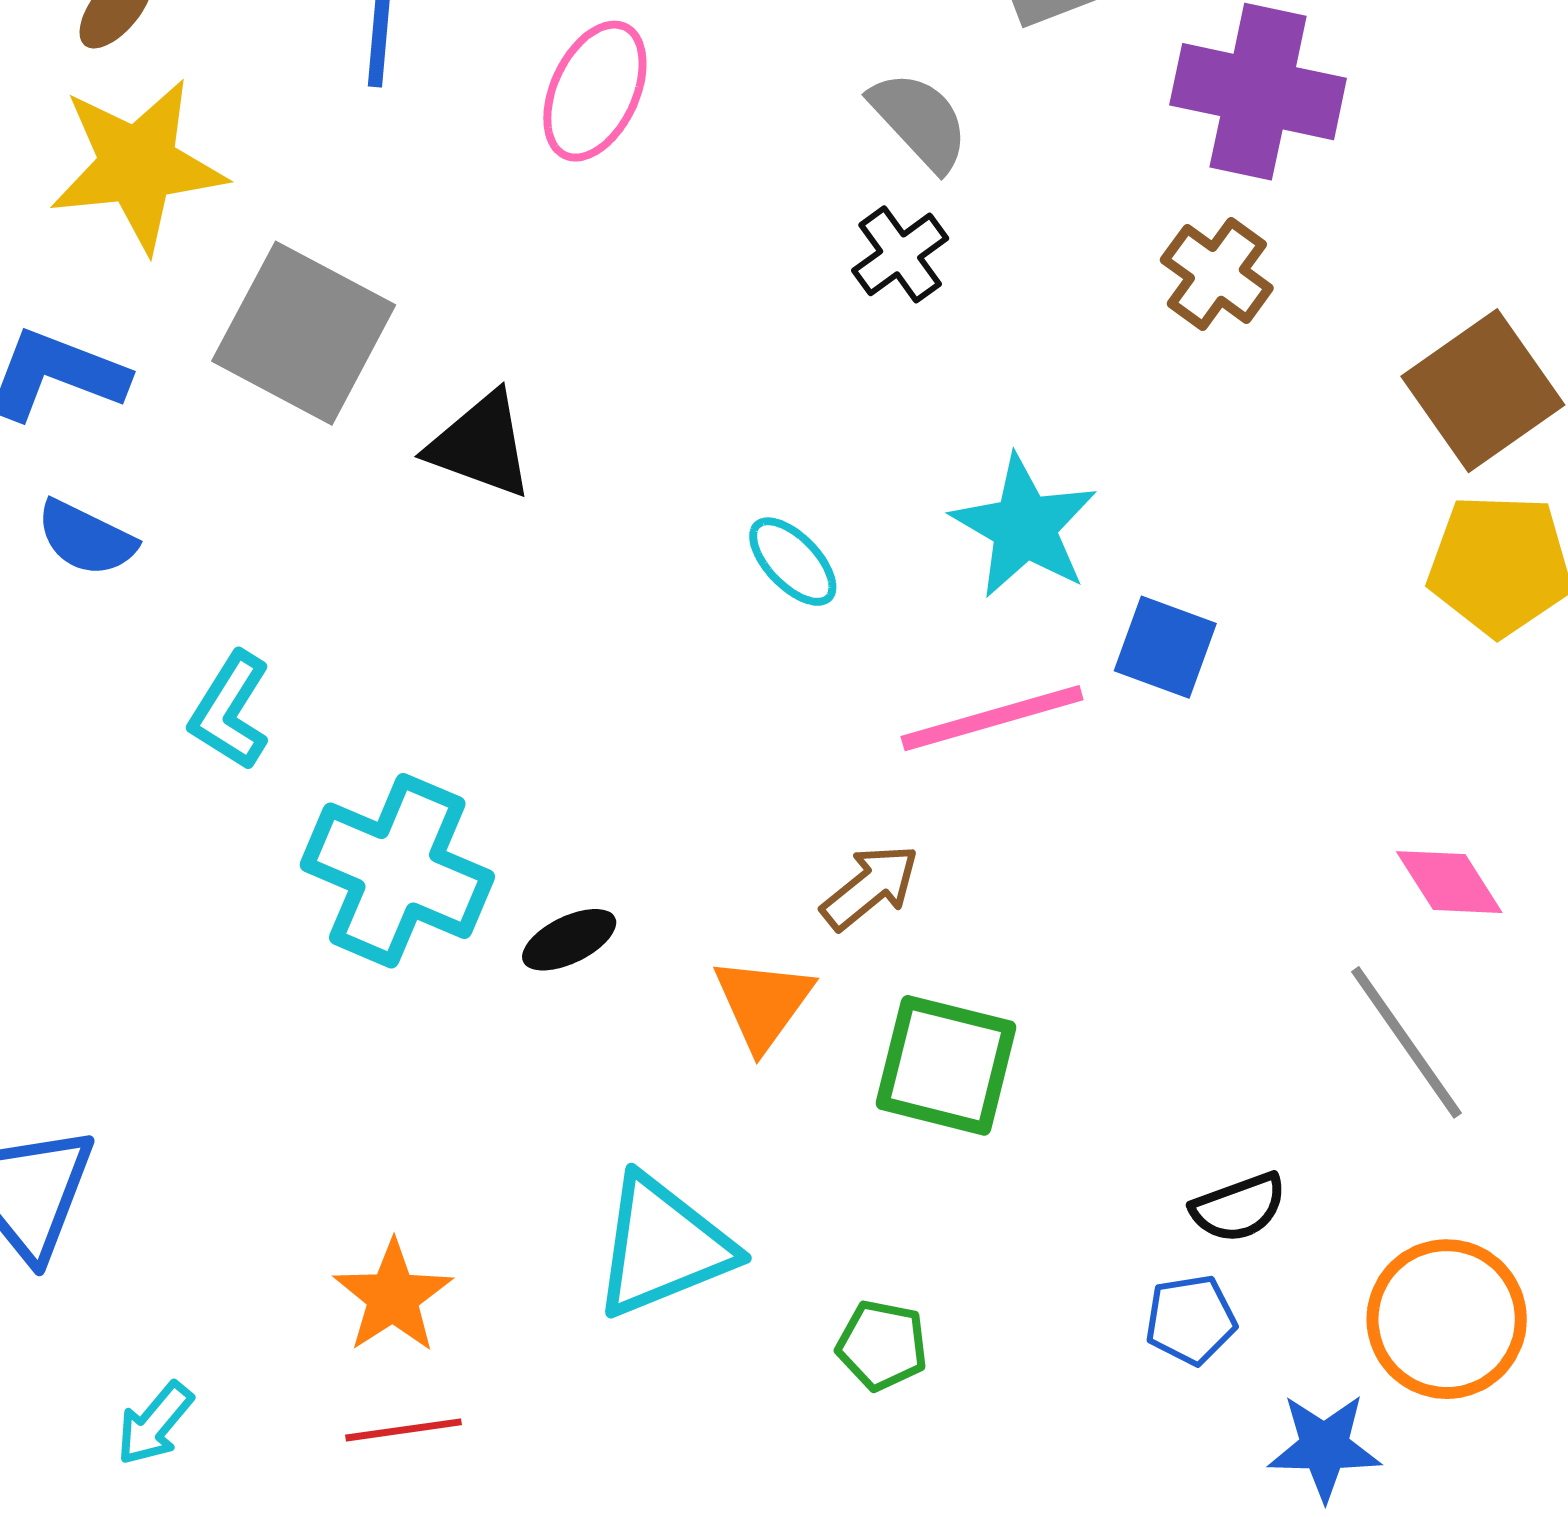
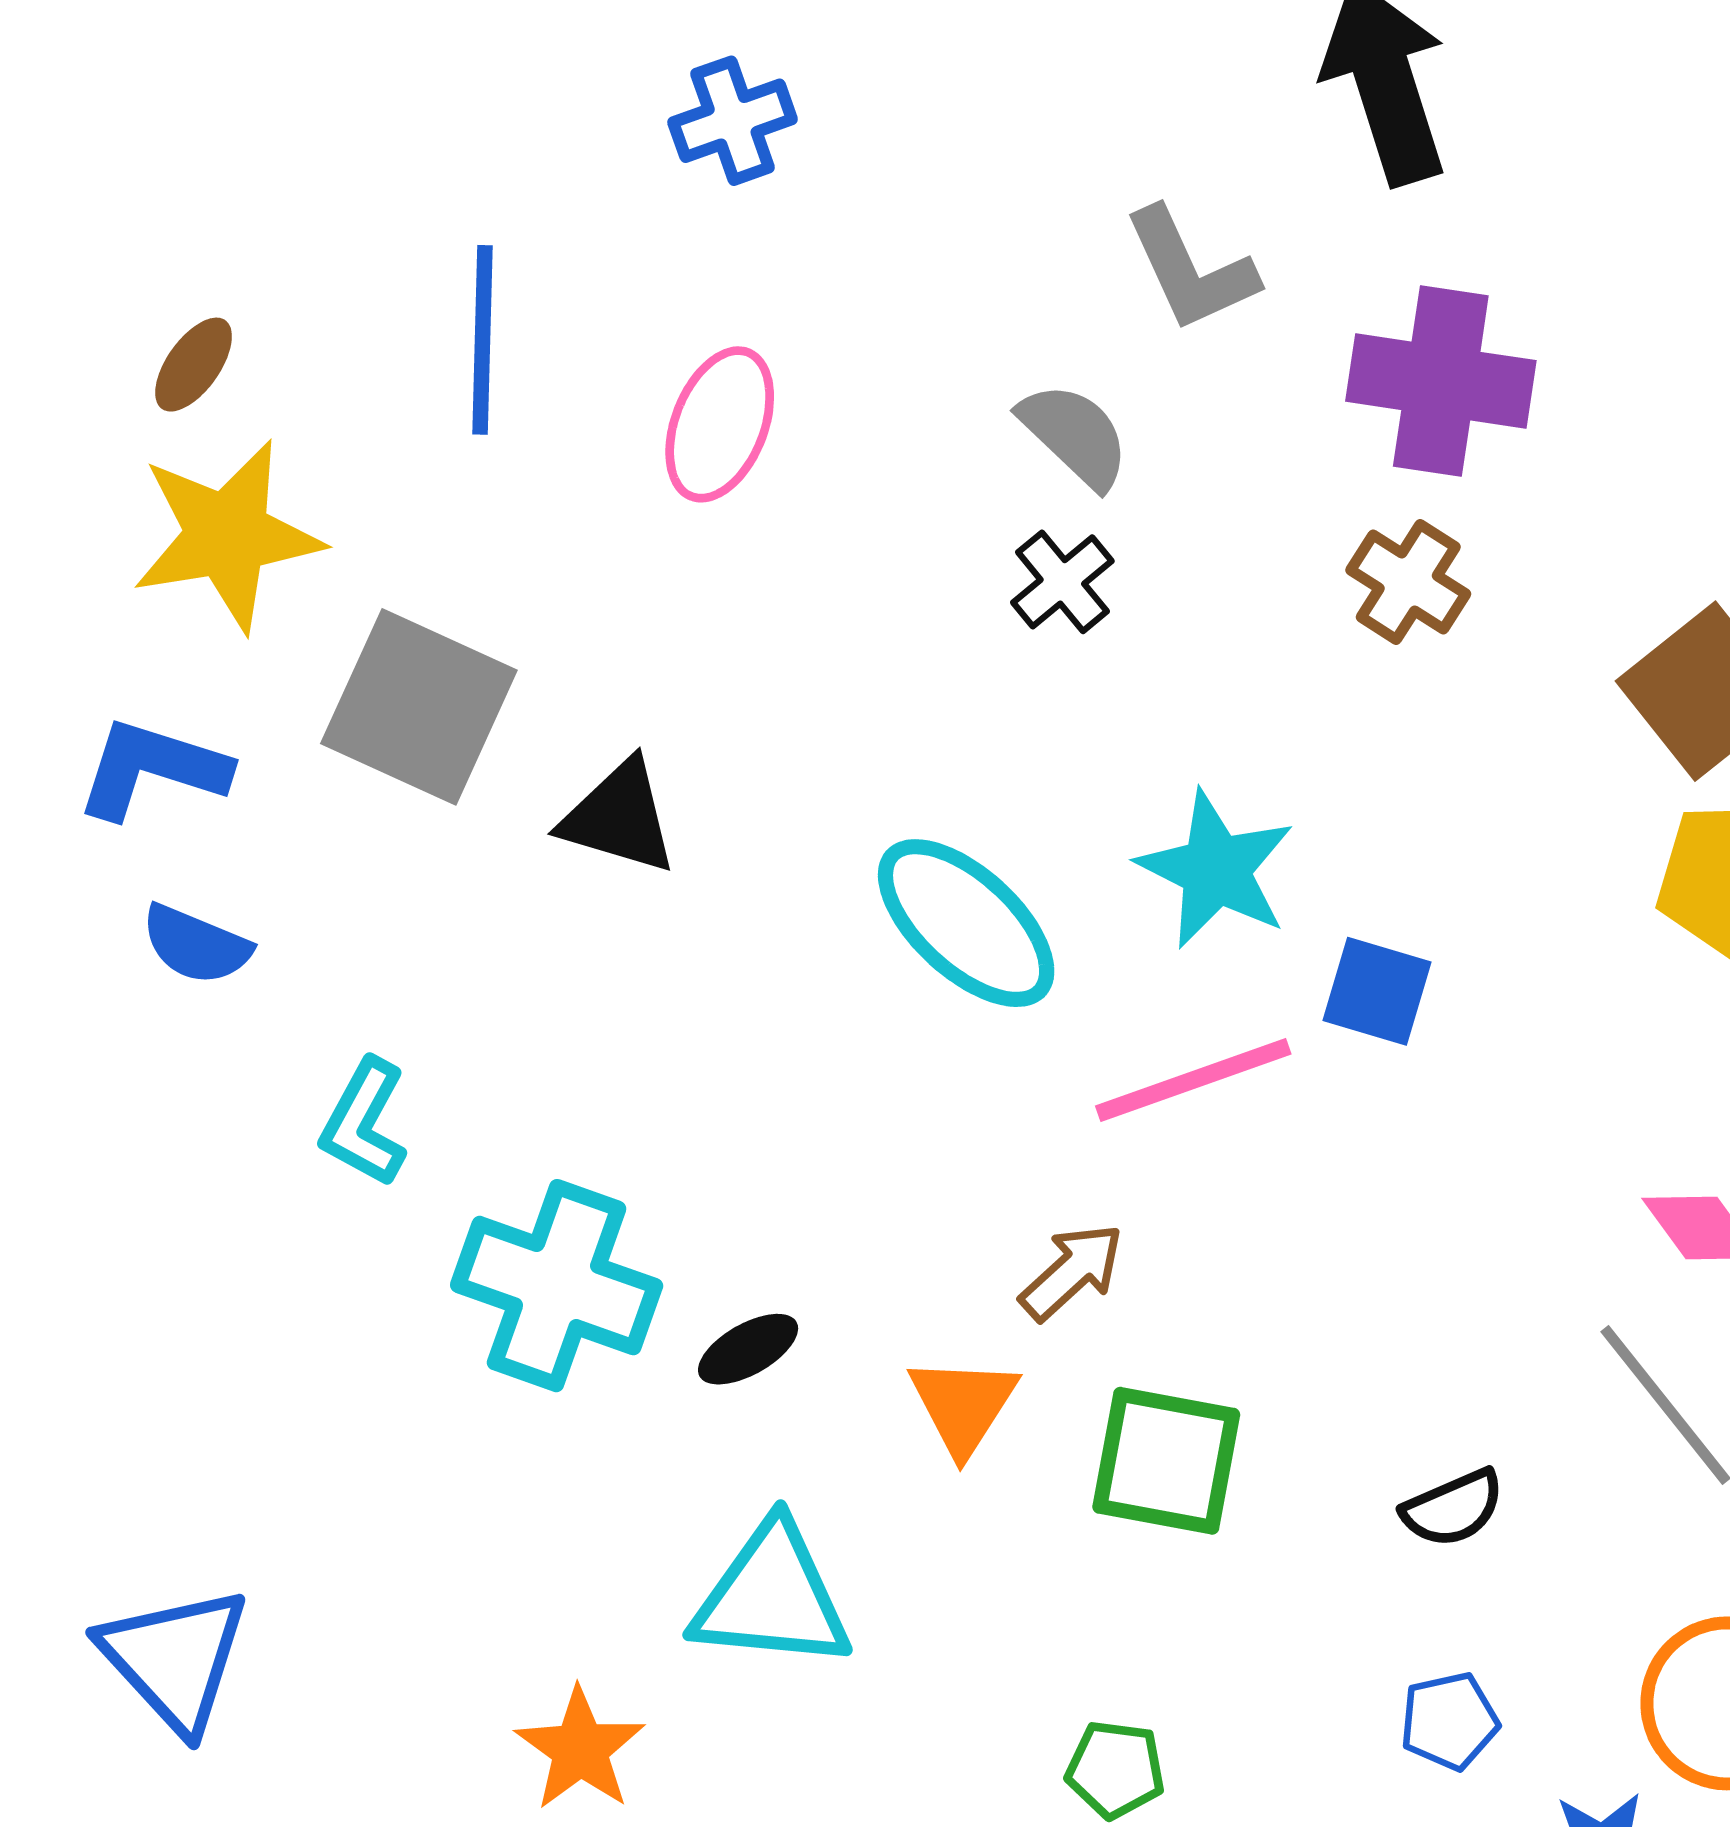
cyan ellipse: (793, 562) -> (966, 923), size x1.8
black semicircle: (1239, 1207) -> (1453, 1508), moved
cyan triangle: (663, 1246) -> (772, 1597), moved, turned 31

